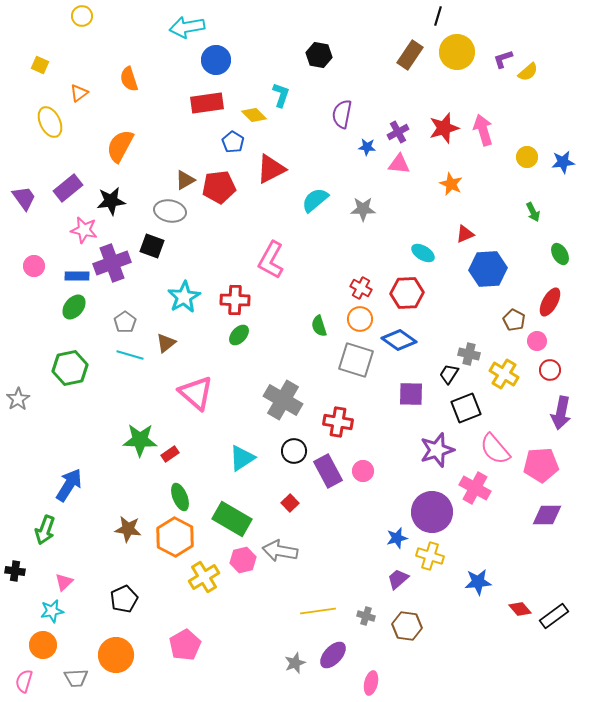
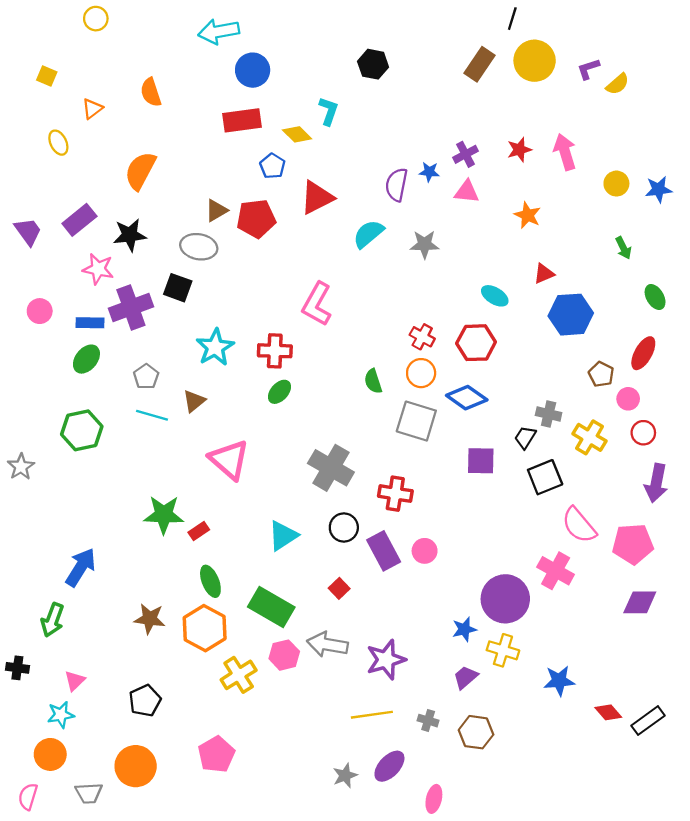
purple semicircle: (342, 114) -> (396, 185), moved
yellow ellipse: (50, 122) -> (58, 143), size x0.7
red star: (444, 128) -> (519, 150), size x0.7
purple star: (437, 450) -> (386, 660), moved

